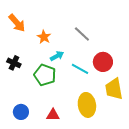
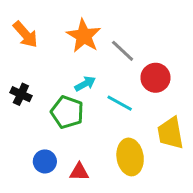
orange star: (44, 37) -> (84, 36), moved, size x1.6
red circle: (103, 62) -> (155, 78), moved
blue circle: (21, 112) -> (45, 161), moved

